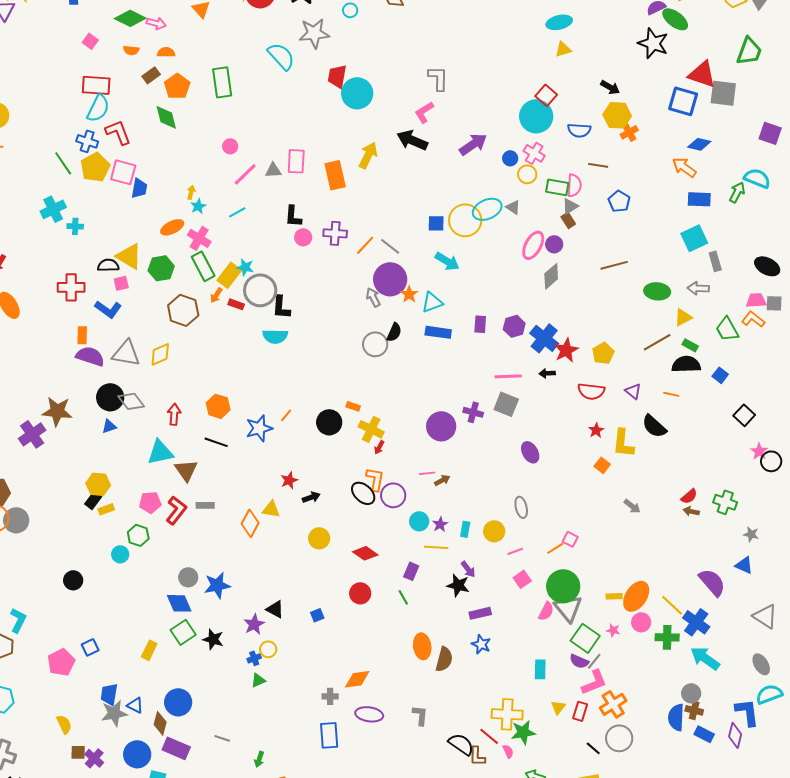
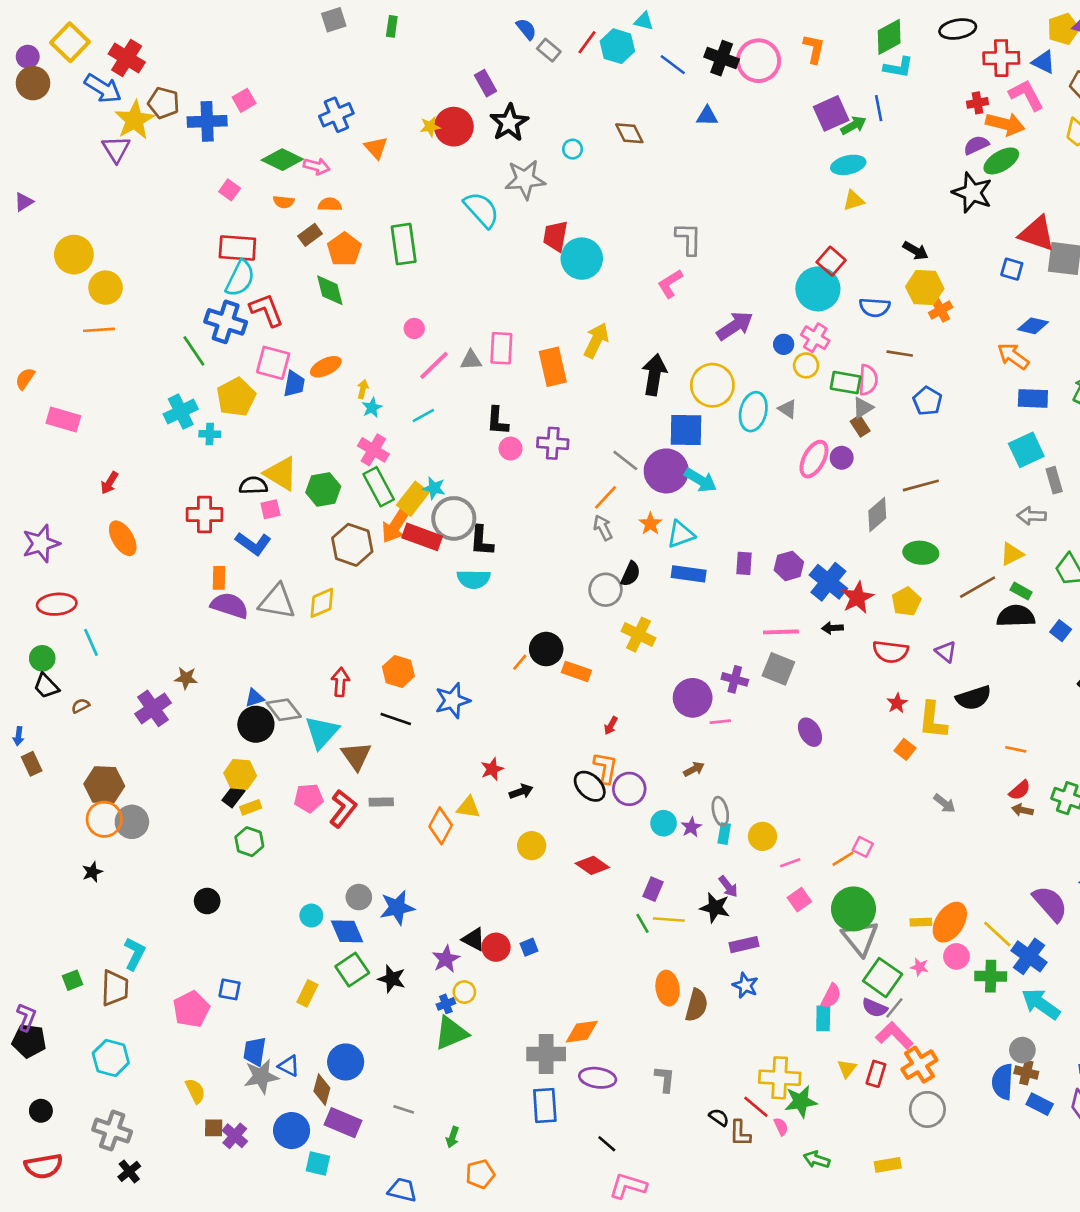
green ellipse: (675, 19) -> (1001, 161), turned -68
blue square: (683, 101) -> (1012, 269), size x0.6
black arrow: (412, 140) -> (654, 375), moved, turned 76
blue cross: (87, 141) -> (226, 322), size x1.4
yellow pentagon: (95, 167) -> (236, 397), moved
cyan ellipse: (487, 209) -> (753, 412), turned -52
yellow circle: (465, 220) -> (712, 385), moved
blue square: (436, 223) -> (686, 430), size x1.6
orange ellipse: (172, 227) -> (326, 367), moved
orange line: (365, 245) -> (606, 497), moved
gray diamond: (551, 276) -> (877, 514), moved
purple circle: (390, 279) -> (666, 471), moved
green ellipse: (657, 291) -> (921, 553), moved
orange arrow: (216, 295) -> (396, 525), size x1.8
red rectangle: (236, 304) -> (422, 537), size x1.8
orange line: (671, 394) -> (1016, 749), moved
black circle: (110, 397) -> (256, 724), moved
gray diamond: (131, 401) -> (284, 710), moved
orange rectangle: (353, 406) -> (576, 671), size x1.5
brown star: (57, 411) -> (186, 678), size x0.6
orange line: (286, 415) -> (520, 662), moved
black circle: (329, 422) -> (546, 649), moved
black semicircle: (654, 426) -> (974, 698), turned -60
yellow cross: (371, 429) -> (638, 635), moved
cyan triangle: (160, 452) -> (322, 732), turned -36
pink line: (427, 473) -> (720, 722), moved
gray ellipse: (521, 507) -> (720, 811), moved
green hexagon: (138, 535) -> (249, 842), moved
yellow line: (436, 547) -> (669, 919), moved
cyan circle: (120, 554) -> (311, 916), moved
red circle: (360, 593) -> (496, 947), moved
pink semicircle: (546, 611) -> (831, 996), moved
blue square: (90, 647) -> (230, 989), turned 36
green triangle: (258, 680) -> (451, 1033), size x1.8
pink L-shape: (594, 682) -> (894, 1036), turned -112
gray cross: (330, 696) -> (546, 1054), size x1.8
black semicircle: (461, 744) -> (719, 1117), size x0.6
black line: (593, 748) -> (607, 1144), moved

